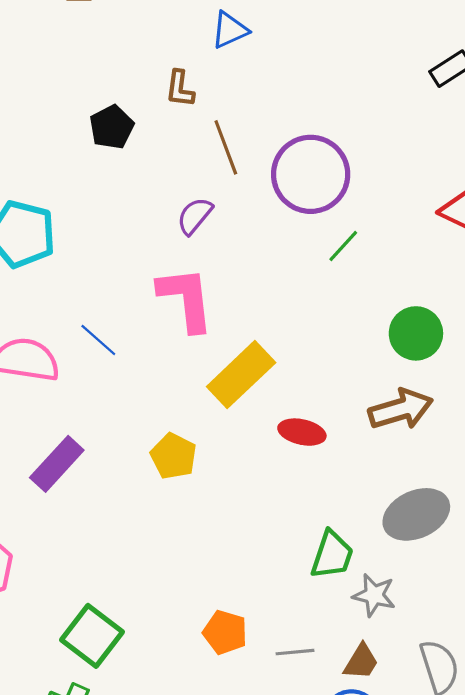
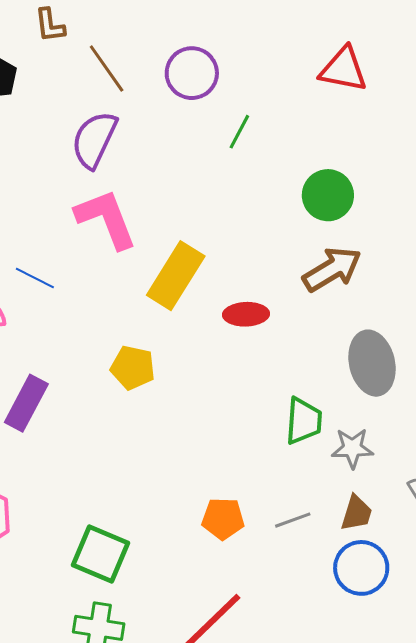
purple circle: (311, 174) -> (192, 73), size x0.7
purple semicircle: (195, 216) -> (94, 140), size x1.5
gray ellipse: (416, 514) -> (372, 363), turned -64

